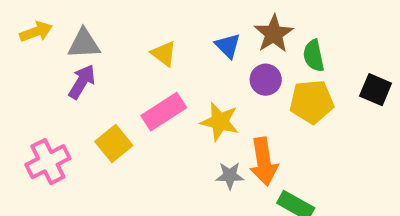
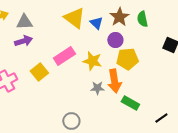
yellow triangle: (164, 54) -> (74, 18), moved, size x1.6
green semicircle: (314, 56) -> (142, 19), moved
purple arrow: (82, 82) -> (23, 41), turned 42
yellow pentagon: (312, 102) -> (127, 59), moved

